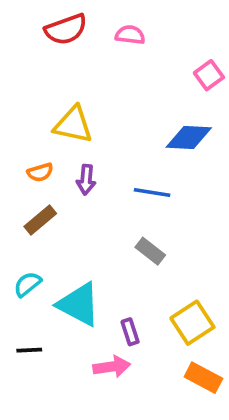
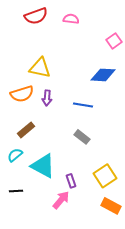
orange semicircle: (40, 172) -> (22, 94), size x1.6
brown rectangle: (40, 220) -> (26, 130), moved
pink arrow: (112, 367) -> (61, 200), turned -42

